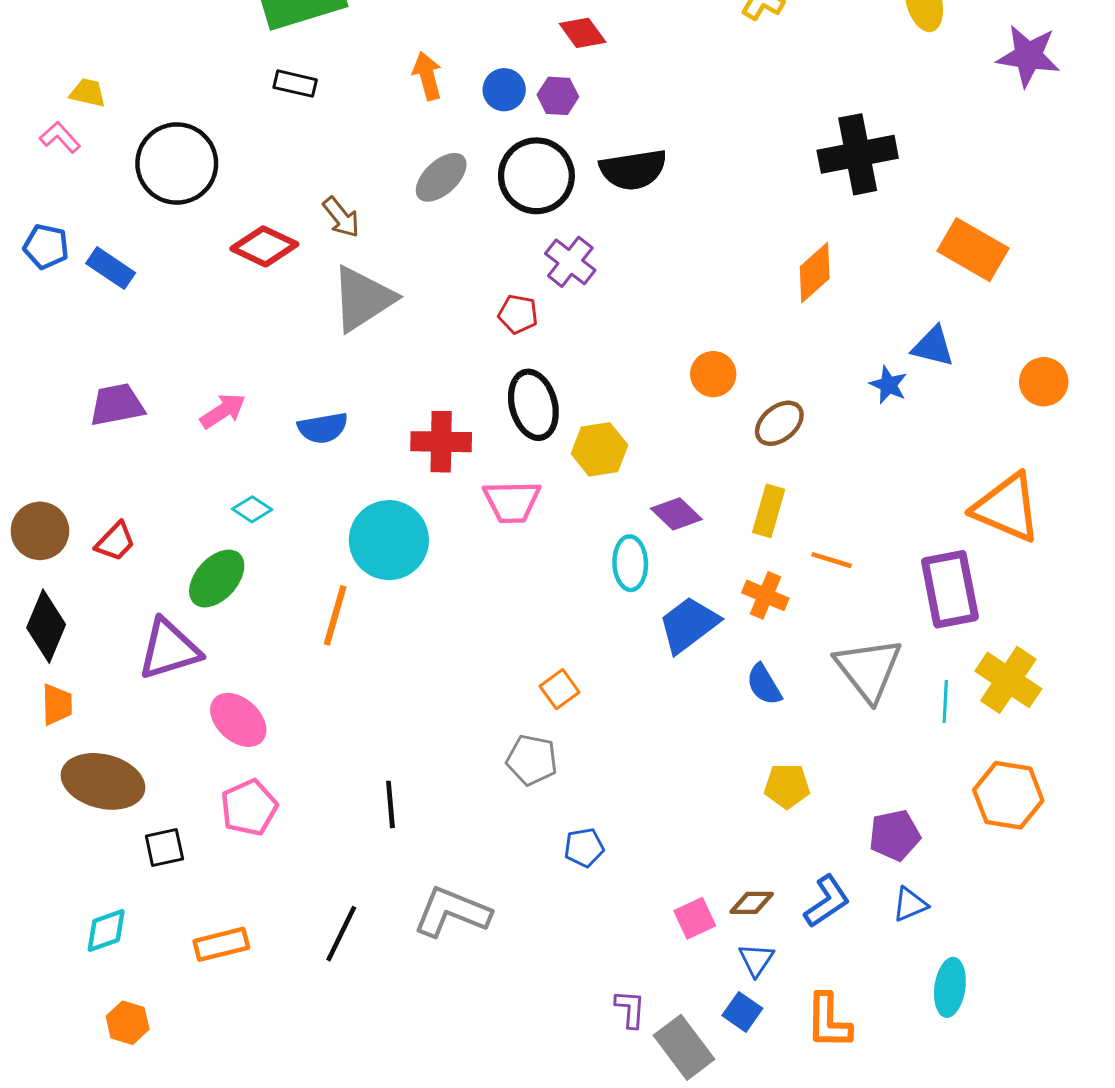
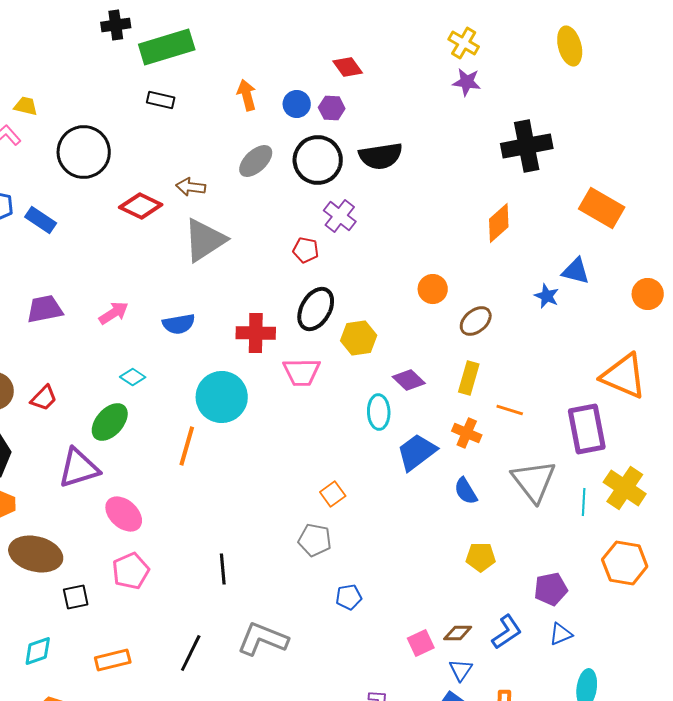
purple star: (1028, 56) -> (467, 82), moved, size x0.7
brown arrow: (341, 217) -> (191, 187), turned 136
black ellipse: (533, 405) -> (316, 309), turned 45

